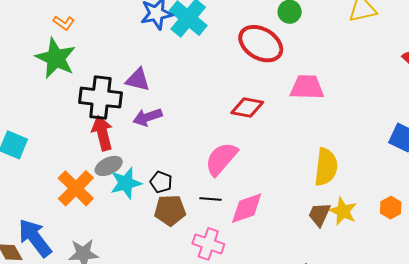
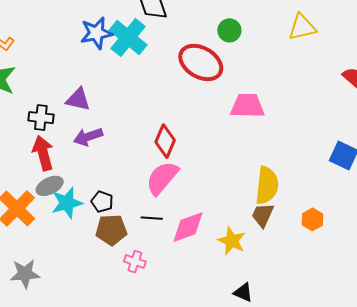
black cross: (100, 98) -> (41, 118), size x0.6
red diamond: (247, 108) -> (165, 141), moved, turned -76
orange hexagon: (391, 208) -> (312, 219), moved
yellow star: (343, 211) -> (232, 241), moved
brown trapezoid: (319, 215) -> (263, 215), moved
pink cross: (208, 244) -> (135, 262), moved, size x0.7

